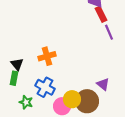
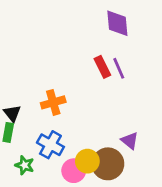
red rectangle: (101, 14) -> (102, 67), moved
purple line: (109, 32) -> (119, 68), moved

